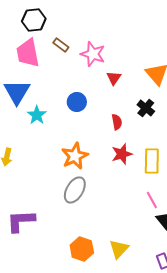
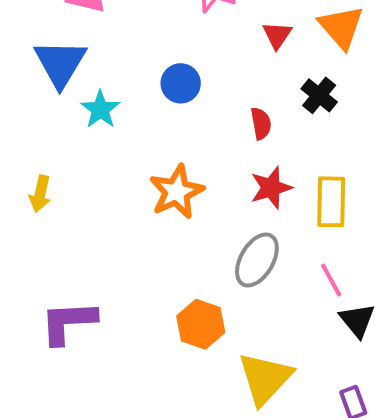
red triangle: (114, 78) -> (277, 35), moved
gray ellipse: (75, 190) -> (257, 260), moved
orange hexagon: (82, 249) -> (201, 324), moved
yellow triangle: (119, 249) -> (265, 378), size x1.4

